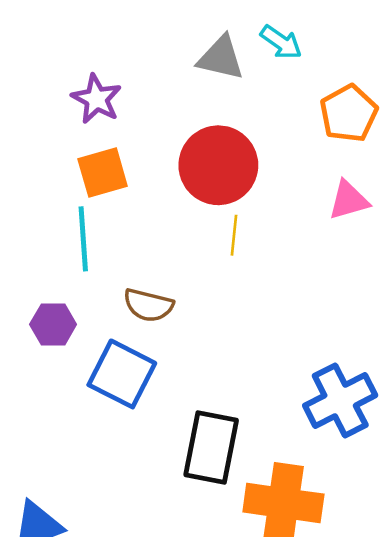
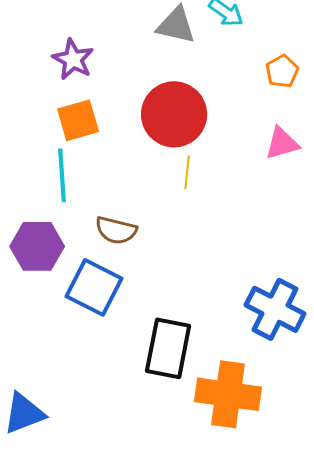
orange pentagon: (349, 113) -> (282, 71), size x0.7
purple hexagon: (53, 324) -> (37, 246), size x1.4
blue cross: (340, 400) -> (275, 309), turned -36

